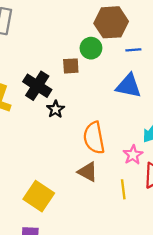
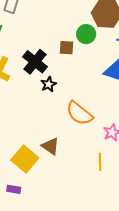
orange semicircle: (94, 138) -> (79, 113), turned -48
brown triangle: (88, 172) -> (50, 146), moved

